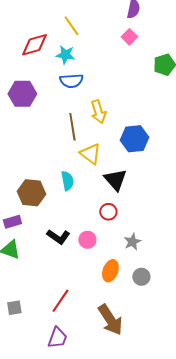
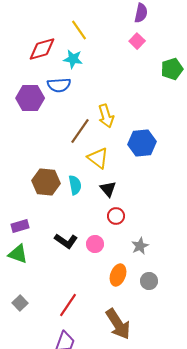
blue semicircle: (71, 81) -> (59, 85), moved
brown line: (72, 127) -> (80, 131), turned 44
black triangle: (115, 180) -> (108, 189), moved, size x0.7
brown hexagon: (31, 193) -> (46, 182), moved
gray square: (14, 308) -> (20, 303), moved, turned -35

